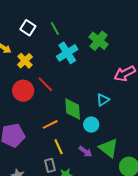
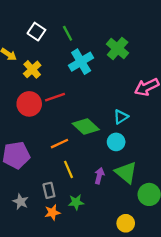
red line: (45, 84) -> (55, 97), turned -66
green diamond: (73, 109) -> (86, 126), turned -45
cyan circle: (91, 125) -> (116, 142), moved
purple arrow: (85, 151) -> (99, 176), turned -112
gray rectangle: (50, 165) -> (49, 190), moved

